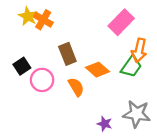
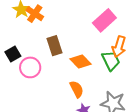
green trapezoid: (131, 67) -> (111, 61), turned -65
orange semicircle: (76, 87) -> (77, 89), moved

